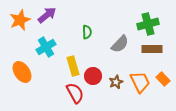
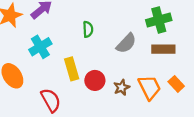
red semicircle: (75, 93) -> (51, 100), moved

